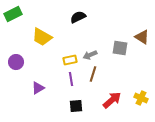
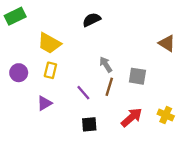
gray square: (120, 48) -> (137, 76), moved
gray arrow: (90, 55) -> (106, 64), turned 80
yellow rectangle: (70, 60) -> (50, 70), moved, turned -64
purple line: (71, 79) -> (83, 93), turned -32

